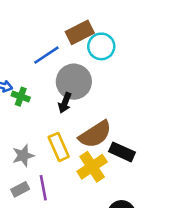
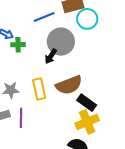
green cross: (21, 97) -> (18, 45), turned -32
yellow cross: (92, 167) -> (87, 122), moved

